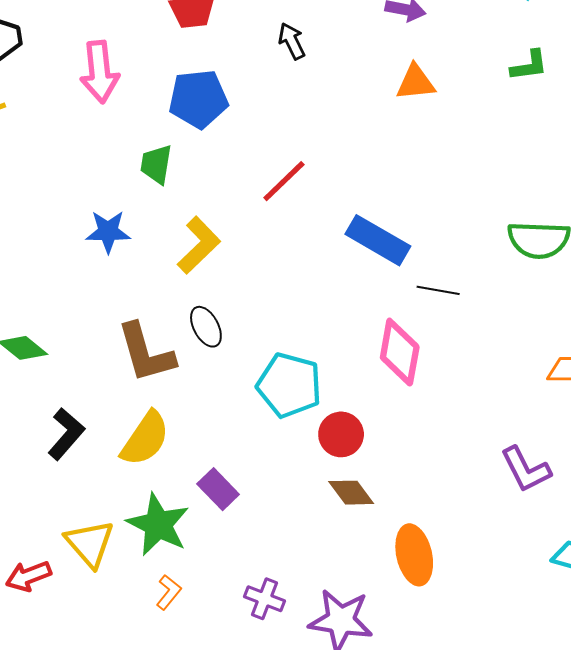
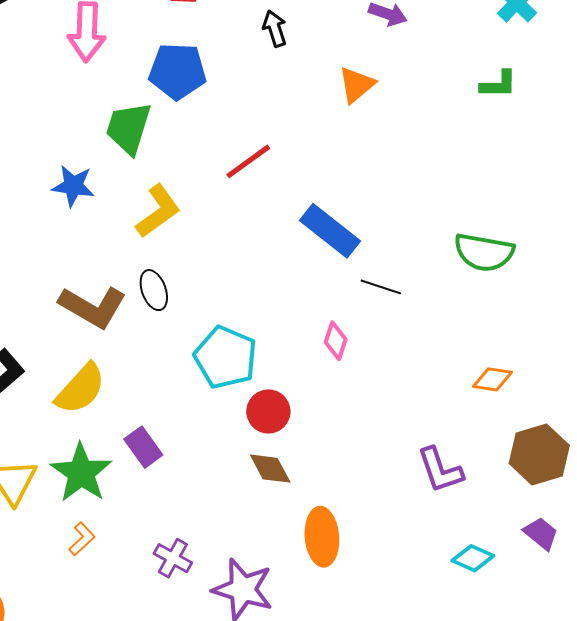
orange triangle: (416, 82) -> (357, 85), moved, turned -42
green trapezoid: (156, 164) -> (128, 128), size x1.4
pink diamond: (400, 352) -> (336, 341), size x0.6
brown L-shape: (146, 353) -> (93, 307), turned -52

